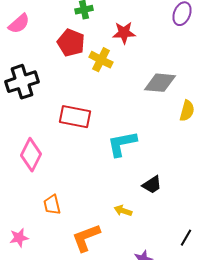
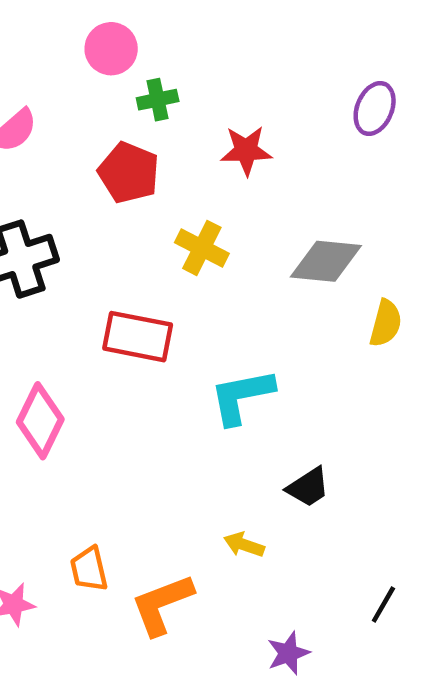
yellow cross: (101, 60) -> (202, 248), moved
orange trapezoid: (52, 205) -> (89, 569), moved

